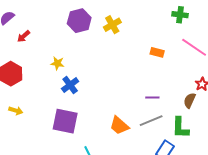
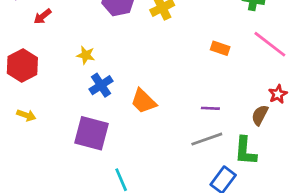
orange trapezoid: (119, 126) -> (143, 101), moved

